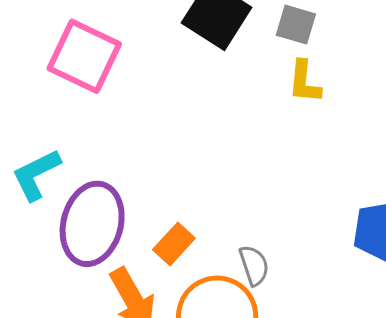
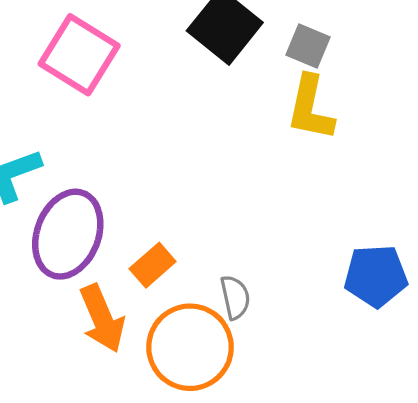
yellow L-shape: (304, 82) -> (310, 108), size x1.4

